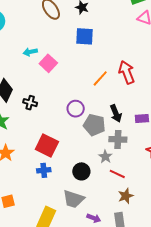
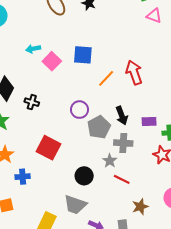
blue square: (85, 36) -> (83, 55), moved
gray pentagon: (94, 125) -> (99, 127), turned 30
blue cross: (44, 170) -> (23, 177), moved
brown star: (126, 196) -> (140, 207), moved

